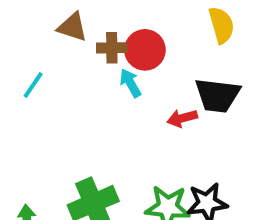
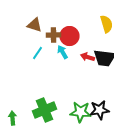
cyan line: (33, 85) -> (38, 53), moved
red arrow: (182, 118) -> (88, 57), moved, turned 32

